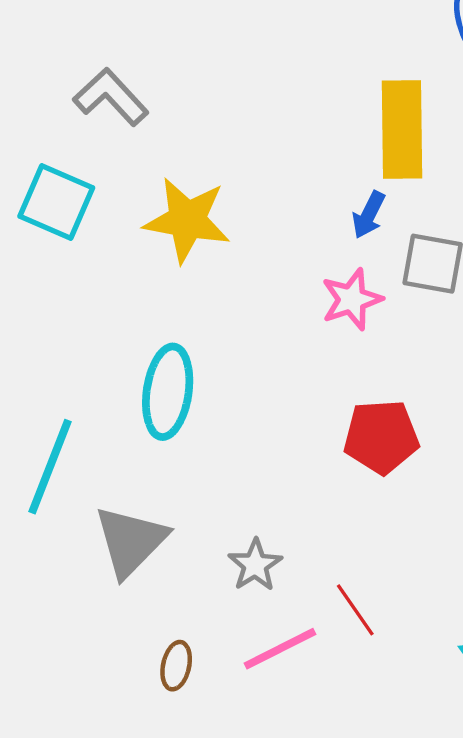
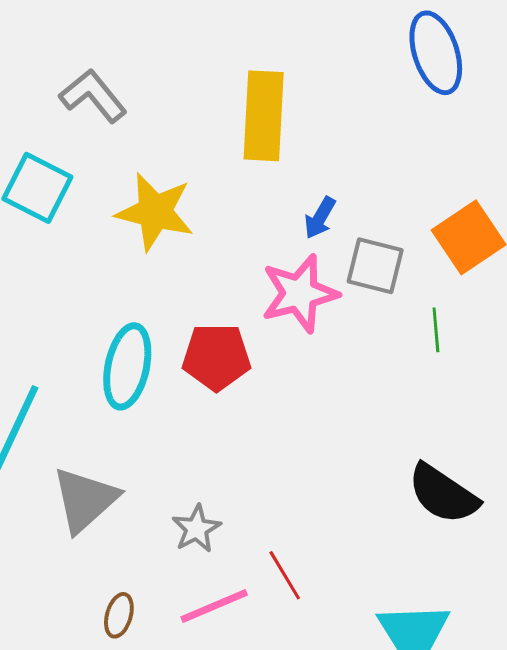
yellow rectangle: (402, 130) -> (264, 116), moved
pink star: (352, 299) -> (300, 293), size x1.4
red pentagon: (381, 437) -> (216, 357), moved

